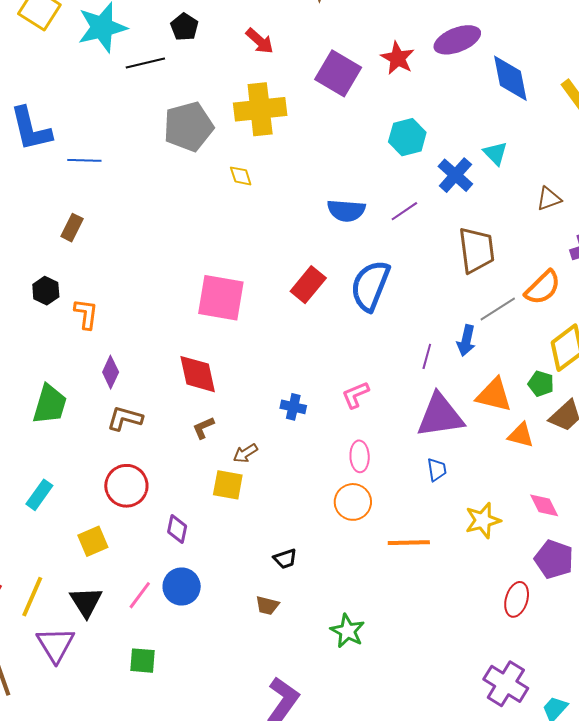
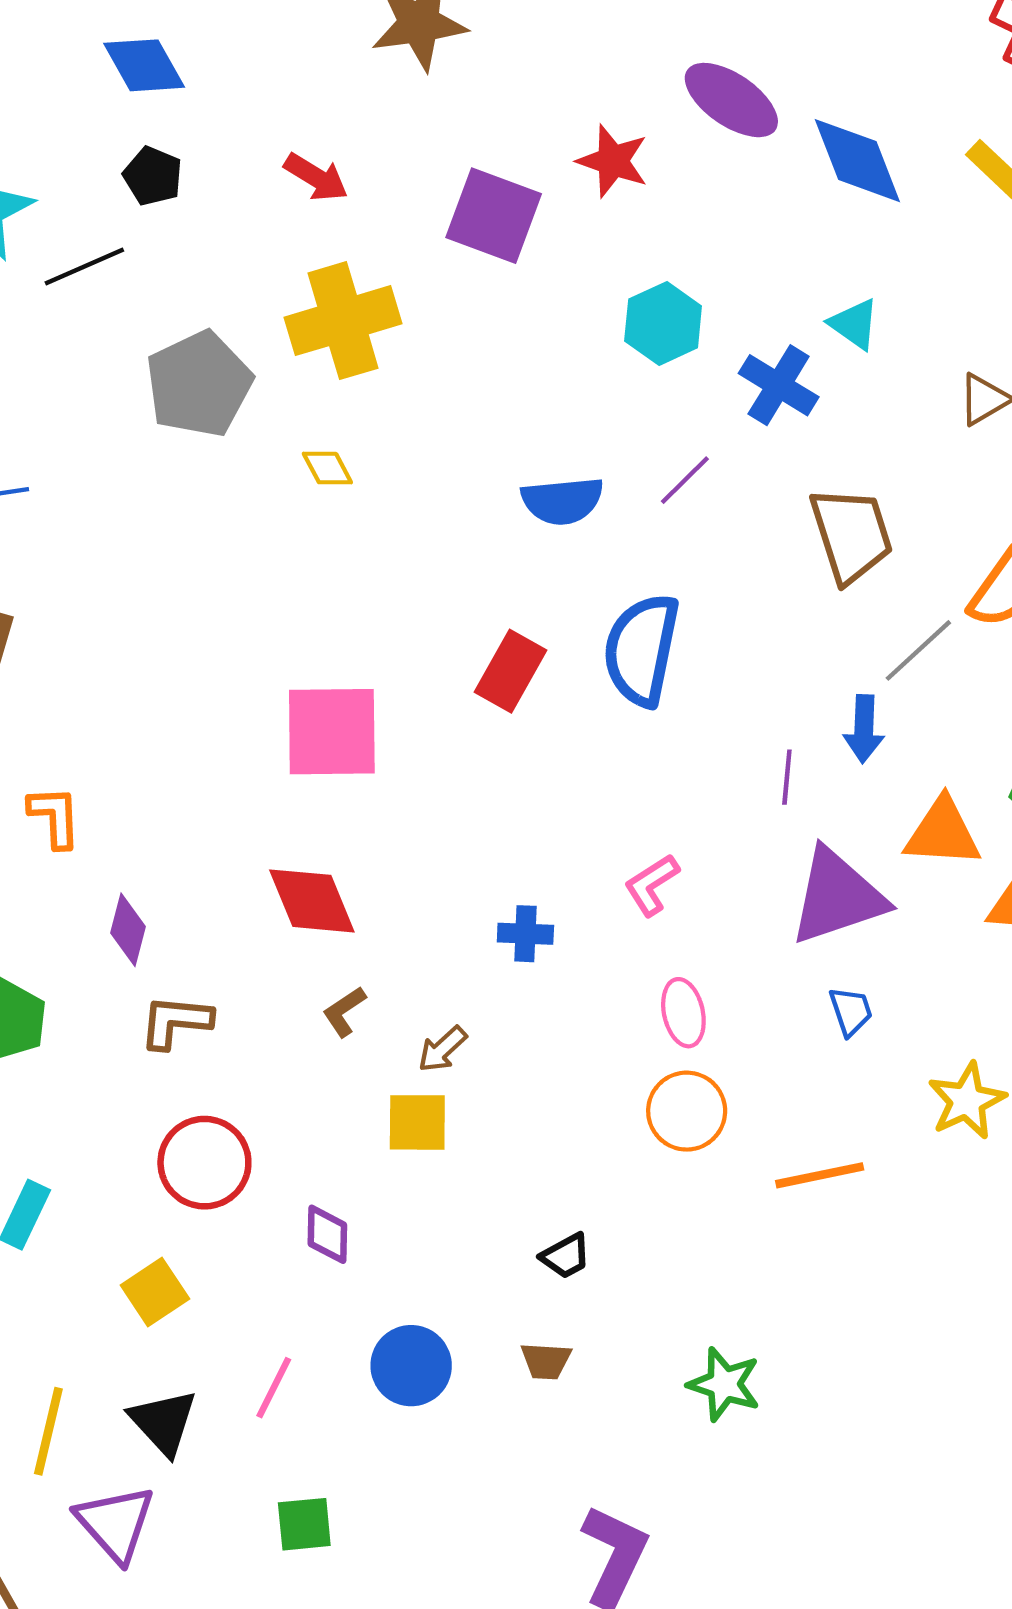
purple ellipse: (457, 40) -> (731, 100), turned 66
blue circle: (182, 587) -> (411, 1366), moved

